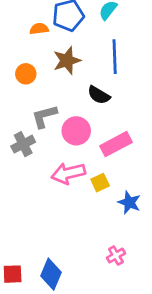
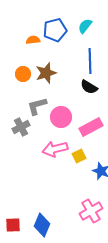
brown star: (67, 61) -> (46, 73), moved
black semicircle: (99, 95) -> (89, 87), moved
pink cross: (116, 256) -> (91, 211), size x1.6

